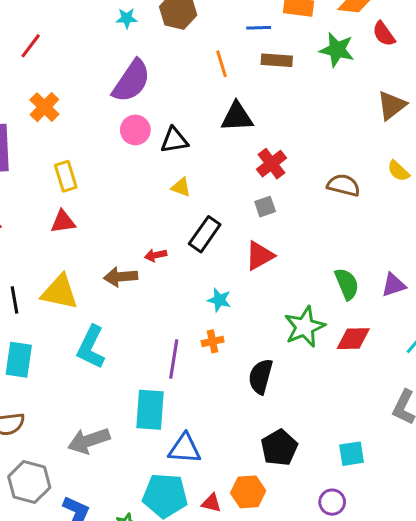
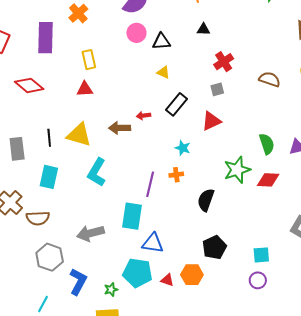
black triangle: (237, 117) -> (203, 29), size x0.6
purple circle: (332, 502) -> (258, 280), moved

